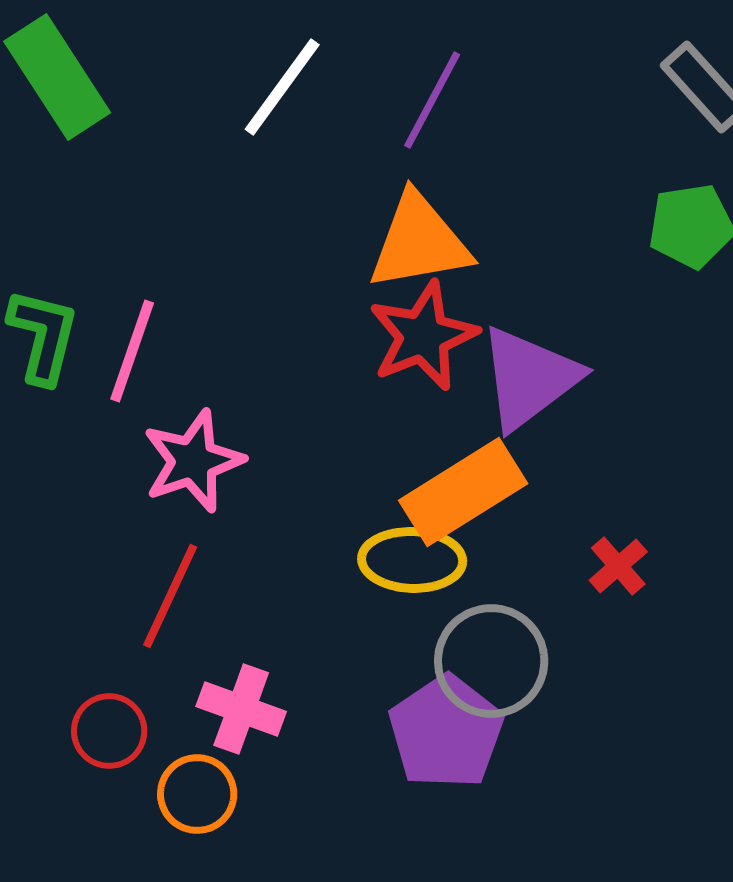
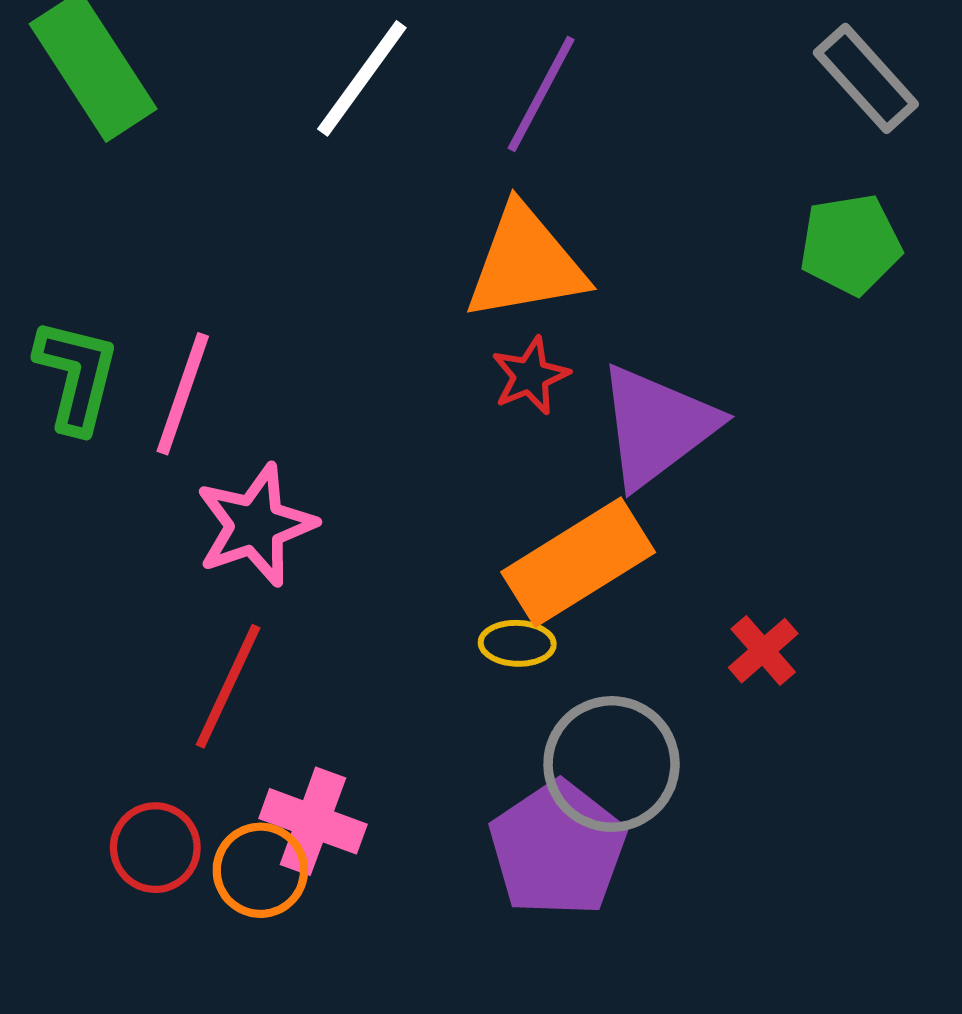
red star: (423, 336) -> (530, 376), size x0.6
yellow ellipse: (412, 560) -> (517, 643), size x0.6
orange circle: (197, 794) -> (260, 870), moved

